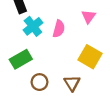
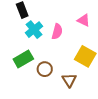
pink triangle: (89, 17) -> (84, 20), turned -40
brown circle: (39, 82) -> (45, 69), moved

